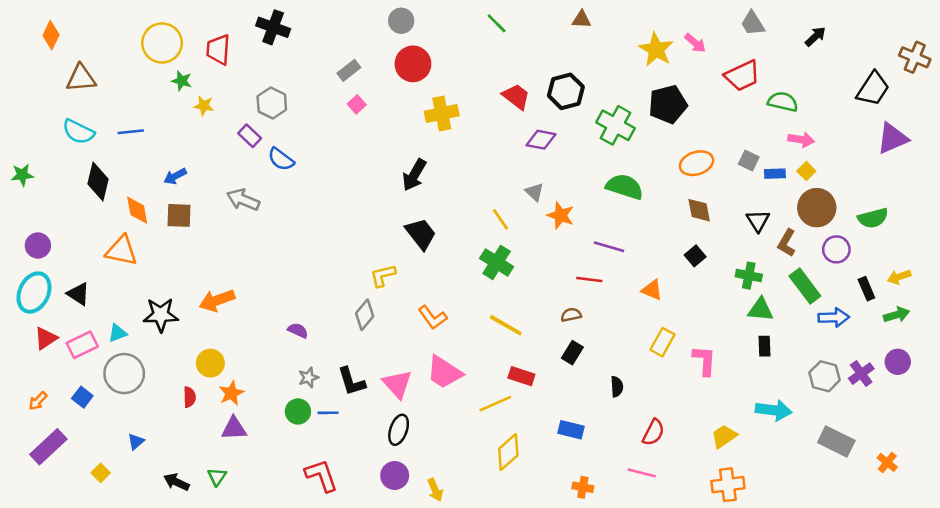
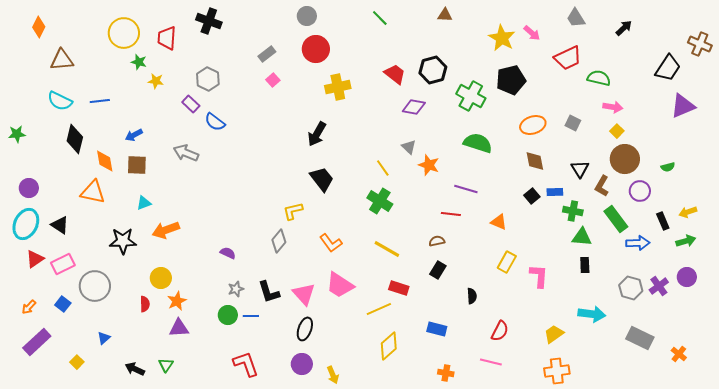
blue rectangle: (775, 174) -> (555, 192), moved
green semicircle: (873, 218) -> (668, 167), size x0.6
cyan triangle: (118, 333) -> (144, 203), moved

